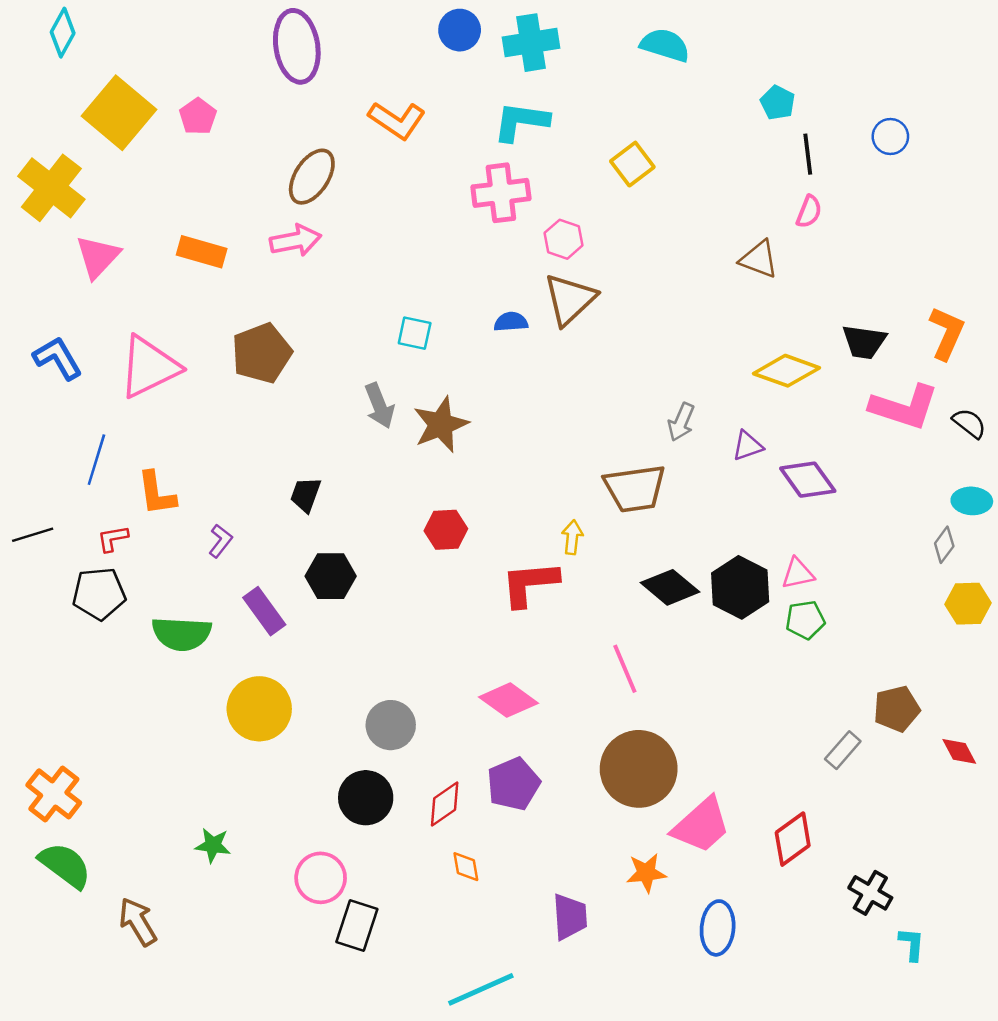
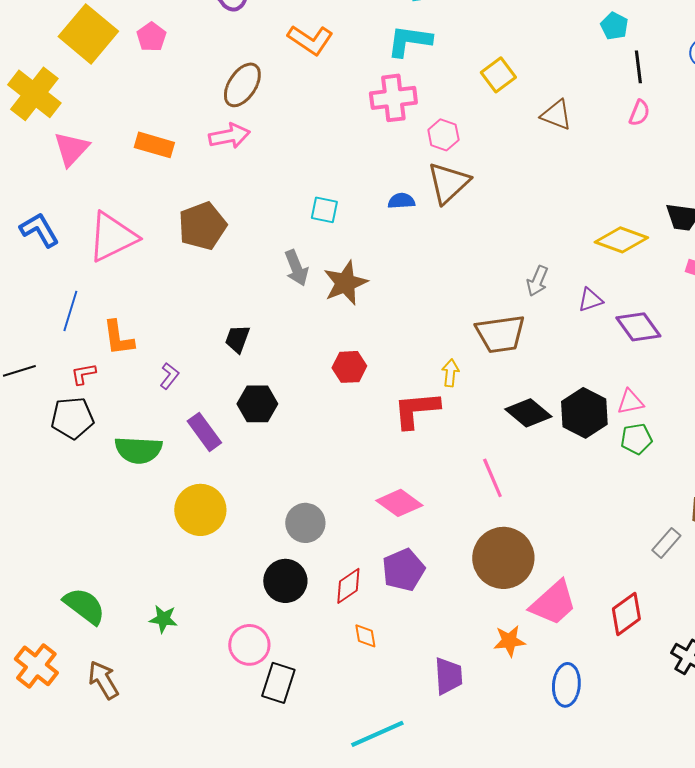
brown triangle: (759, 259) -> (556, 115), moved
orange cross: (54, 794) -> (36, 666), moved
green semicircle: (65, 865) -> (84, 606), moved

